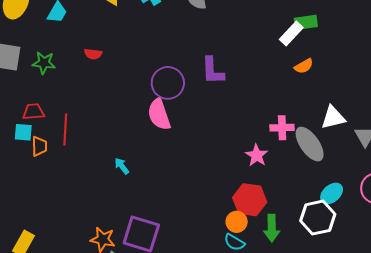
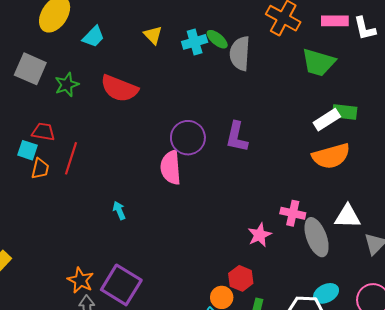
red semicircle: (93, 54) -> (119, 88), size x2.0
green star: (44, 63) -> (67, 85), turned 30
orange semicircle: (304, 66) -> (331, 156), size x1.8
red hexagon: (250, 200) -> (241, 278), size x0.7

